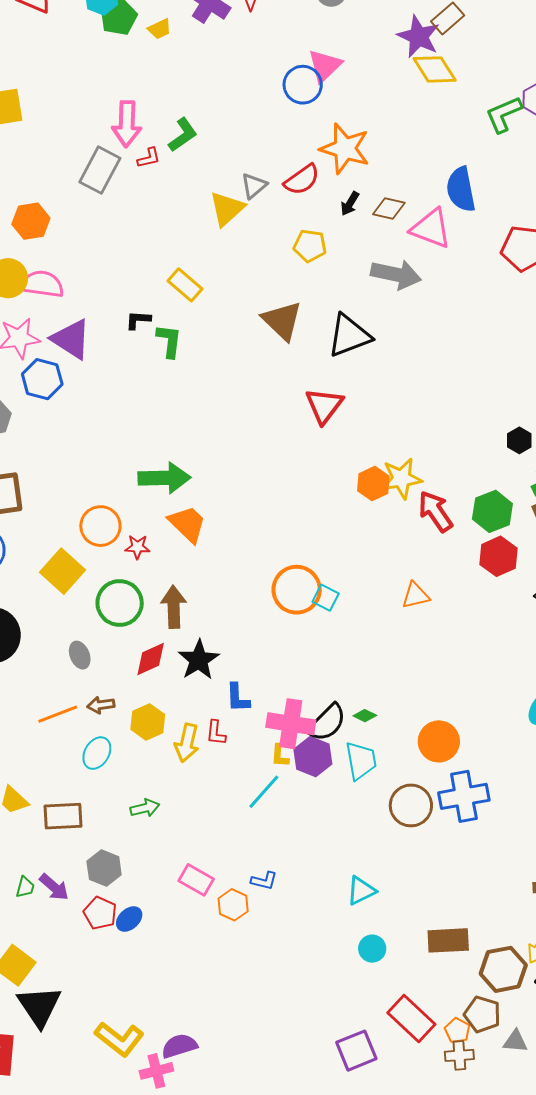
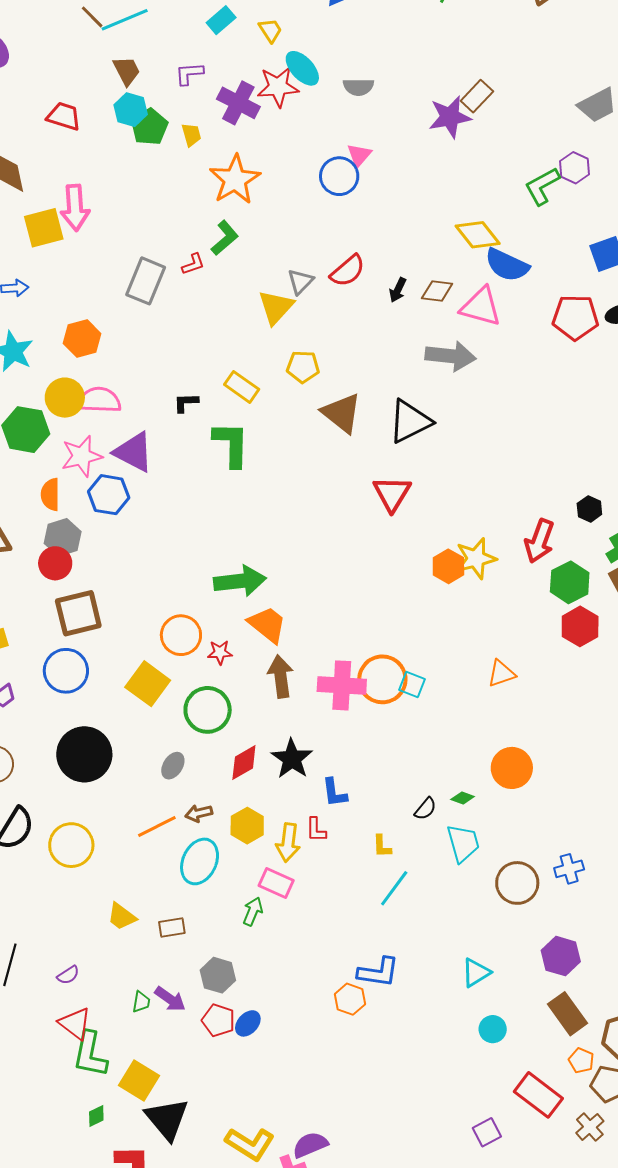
yellow trapezoid: (160, 29) -> (191, 135), turned -75
purple star: (419, 36) -> (450, 117), turned -30
pink triangle: (325, 66) -> (359, 155), size x0.7
yellow diamond: (435, 69) -> (478, 235), moved
pink arrow: (127, 124) -> (75, 208), moved
orange star: (345, 149) -> (235, 180), moved, turned 30
blue semicircle: (461, 189) -> (507, 265), turned -48
yellow pentagon: (310, 246) -> (303, 367), moved
black L-shape: (138, 320) -> (186, 403), moved
green L-shape: (169, 341) -> (231, 444), size x1.4
red arrow: (435, 511) -> (539, 541), moved, turned -120
brown arrow: (174, 607) -> (281, 676), moved
gray ellipse: (80, 655) -> (173, 766), turned 60
black semicircle: (327, 723) -> (425, 809), size x0.6
pink cross: (291, 724) -> (342, 685), moved
orange circle: (439, 741) -> (512, 768), moved
cyan ellipse: (97, 753) -> (200, 861), size x1.4
purple hexagon: (313, 757) -> (561, 956), moved
cyan line: (264, 792) -> (394, 888), moved
blue cross: (464, 796) -> (569, 869), size x0.6
green arrow: (145, 808) -> (253, 911), turned -48
brown rectangle: (63, 816) -> (172, 928), size x0.7
pink rectangle: (196, 880) -> (276, 883), moved
blue L-shape: (264, 881) -> (378, 972), size x1.6
brown rectangle: (448, 940) -> (567, 1014), turned 63
orange pentagon: (457, 1030) -> (581, 1061), moved
purple square: (356, 1051) -> (487, 1132), size x0.7
brown cross: (459, 1055) -> (590, 1127), turned -32

